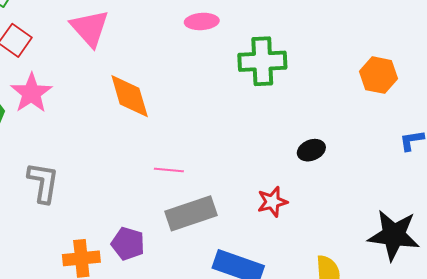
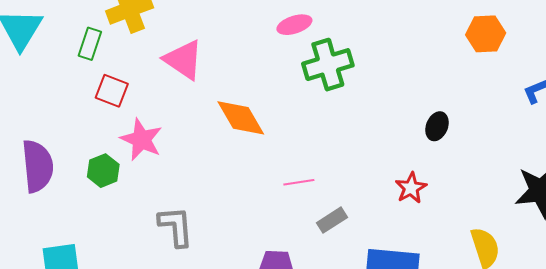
green cross: (262, 61) -> (328, 65), moved
black ellipse: (311, 150) -> (437, 126), turned -32
gray rectangle: (191, 213) -> (332, 220), size x0.6

